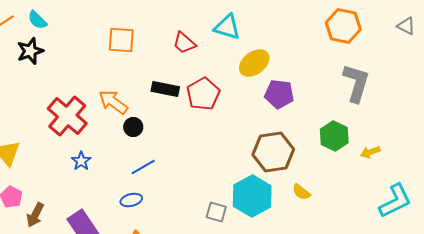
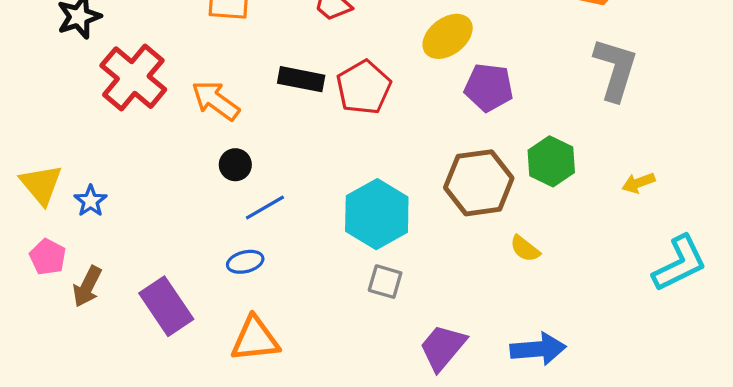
red cross: (67, 116) -> (133, 78), moved
black circle: (133, 127) -> (235, 165), moved
green hexagon: (334, 136) -> (551, 161), moved
blue star: (81, 161) -> (91, 201), moved
cyan hexagon: (252, 196) -> (377, 214), moved

